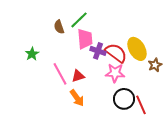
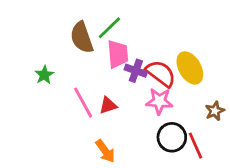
brown semicircle: (59, 27) -> (82, 37), size x1.6
brown star: (155, 65) -> (215, 111), moved
orange arrow: (77, 98) -> (105, 151), moved

